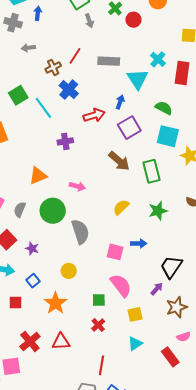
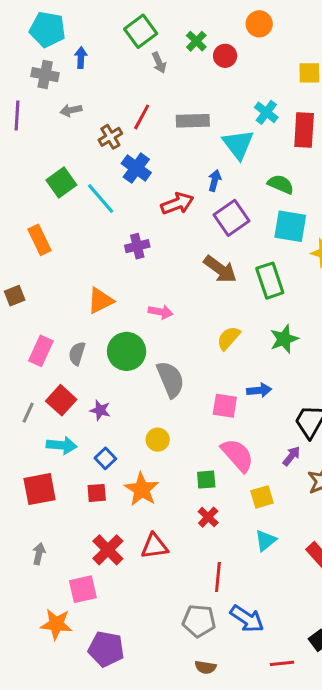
red square: (15, 302) -> (97, 493), moved

